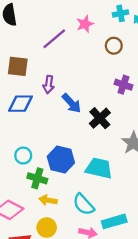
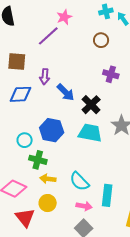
pink star: (85, 24) -> (64, 17), moved
blue hexagon: (61, 160) -> (52, 130), moved
cyan trapezoid: (99, 168) -> (90, 133), moved
cyan rectangle: (114, 221) -> (107, 195), turned -65

